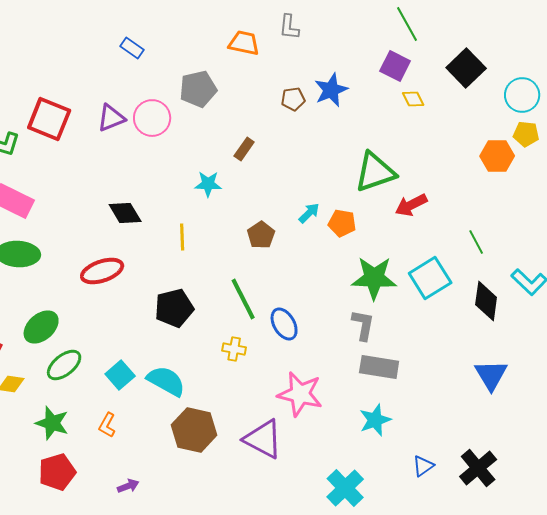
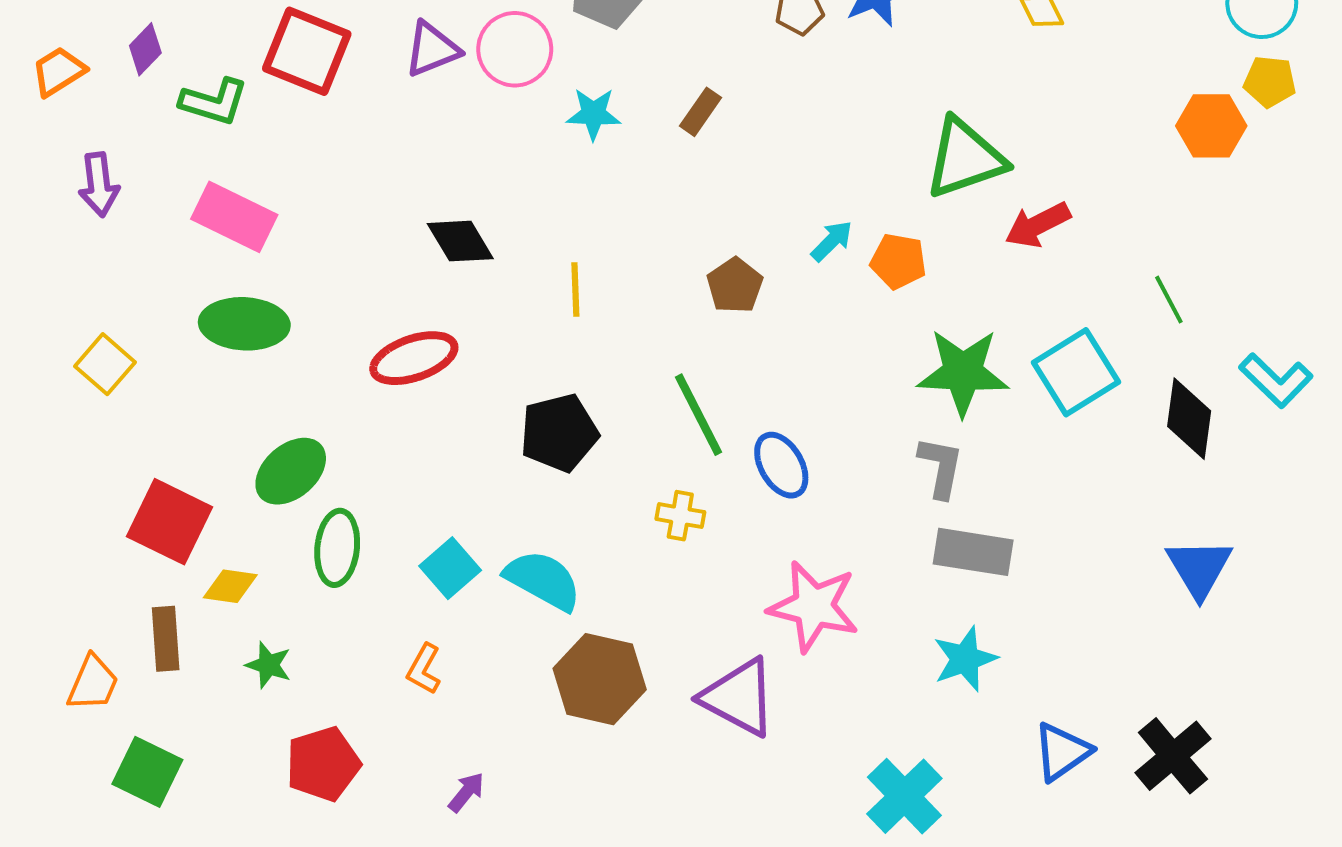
cyan star: (208, 184) -> (594, 114), moved
green ellipse: (64, 365) -> (337, 548), turned -45
green star: (52, 423) -> (268, 665), moved, size x0.7
blue triangle: (423, 466) -> (1062, 752), size x1.4
purple arrow: (128, 486) -> (466, 792), turned -30

